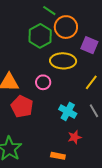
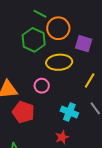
red star: (75, 137) -> (62, 137), moved

